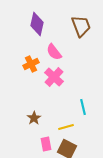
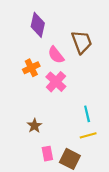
brown trapezoid: (81, 26) -> (82, 42), moved
yellow line: (66, 127) -> (88, 135), moved

